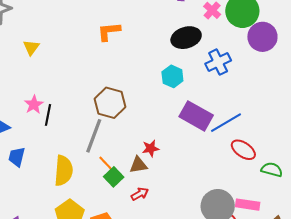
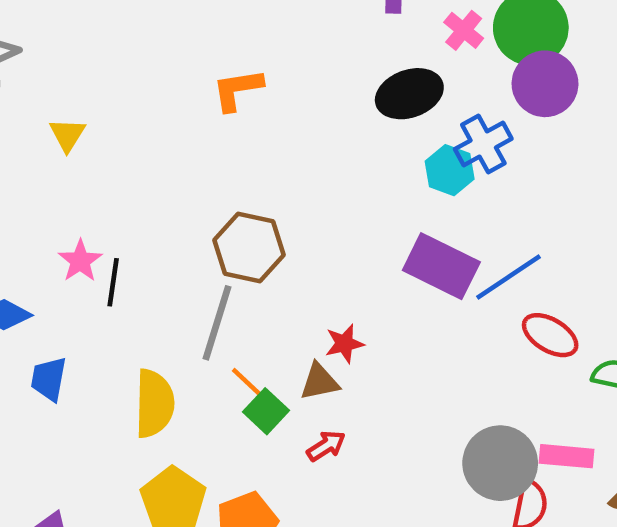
purple circle: (262, 37) -> (545, 84), moved
cyan hexagon: (172, 76) -> (450, 170), moved

